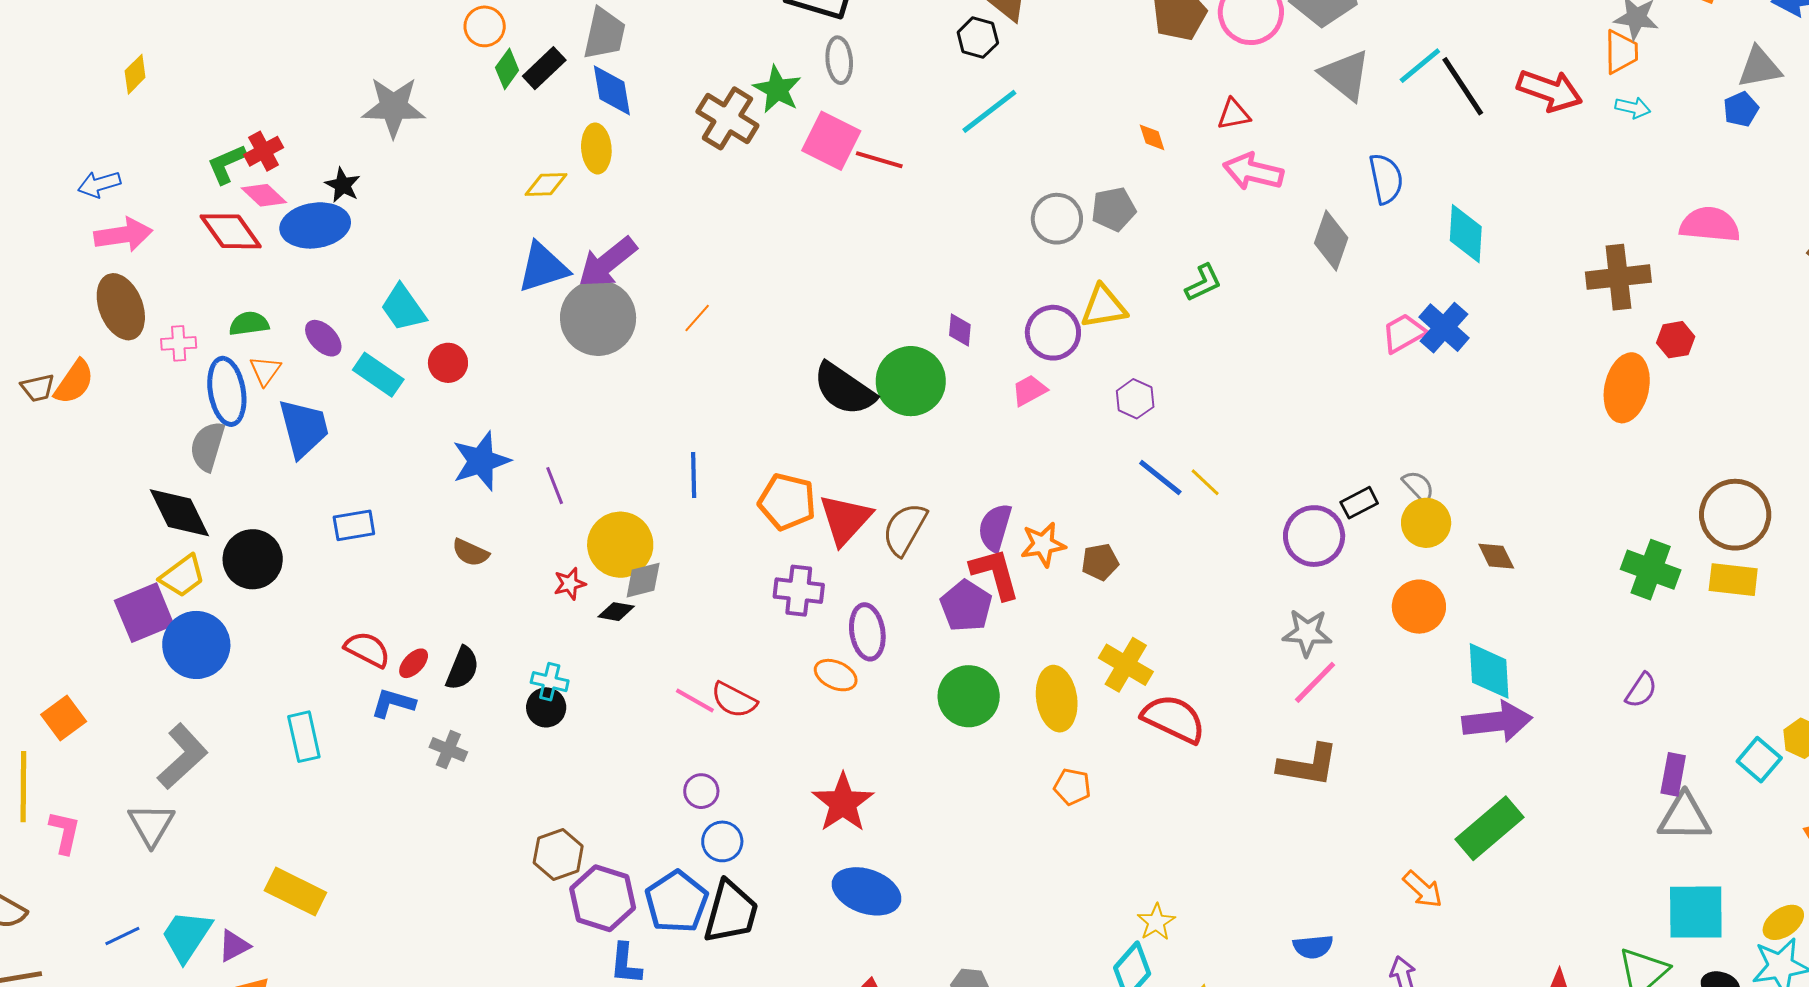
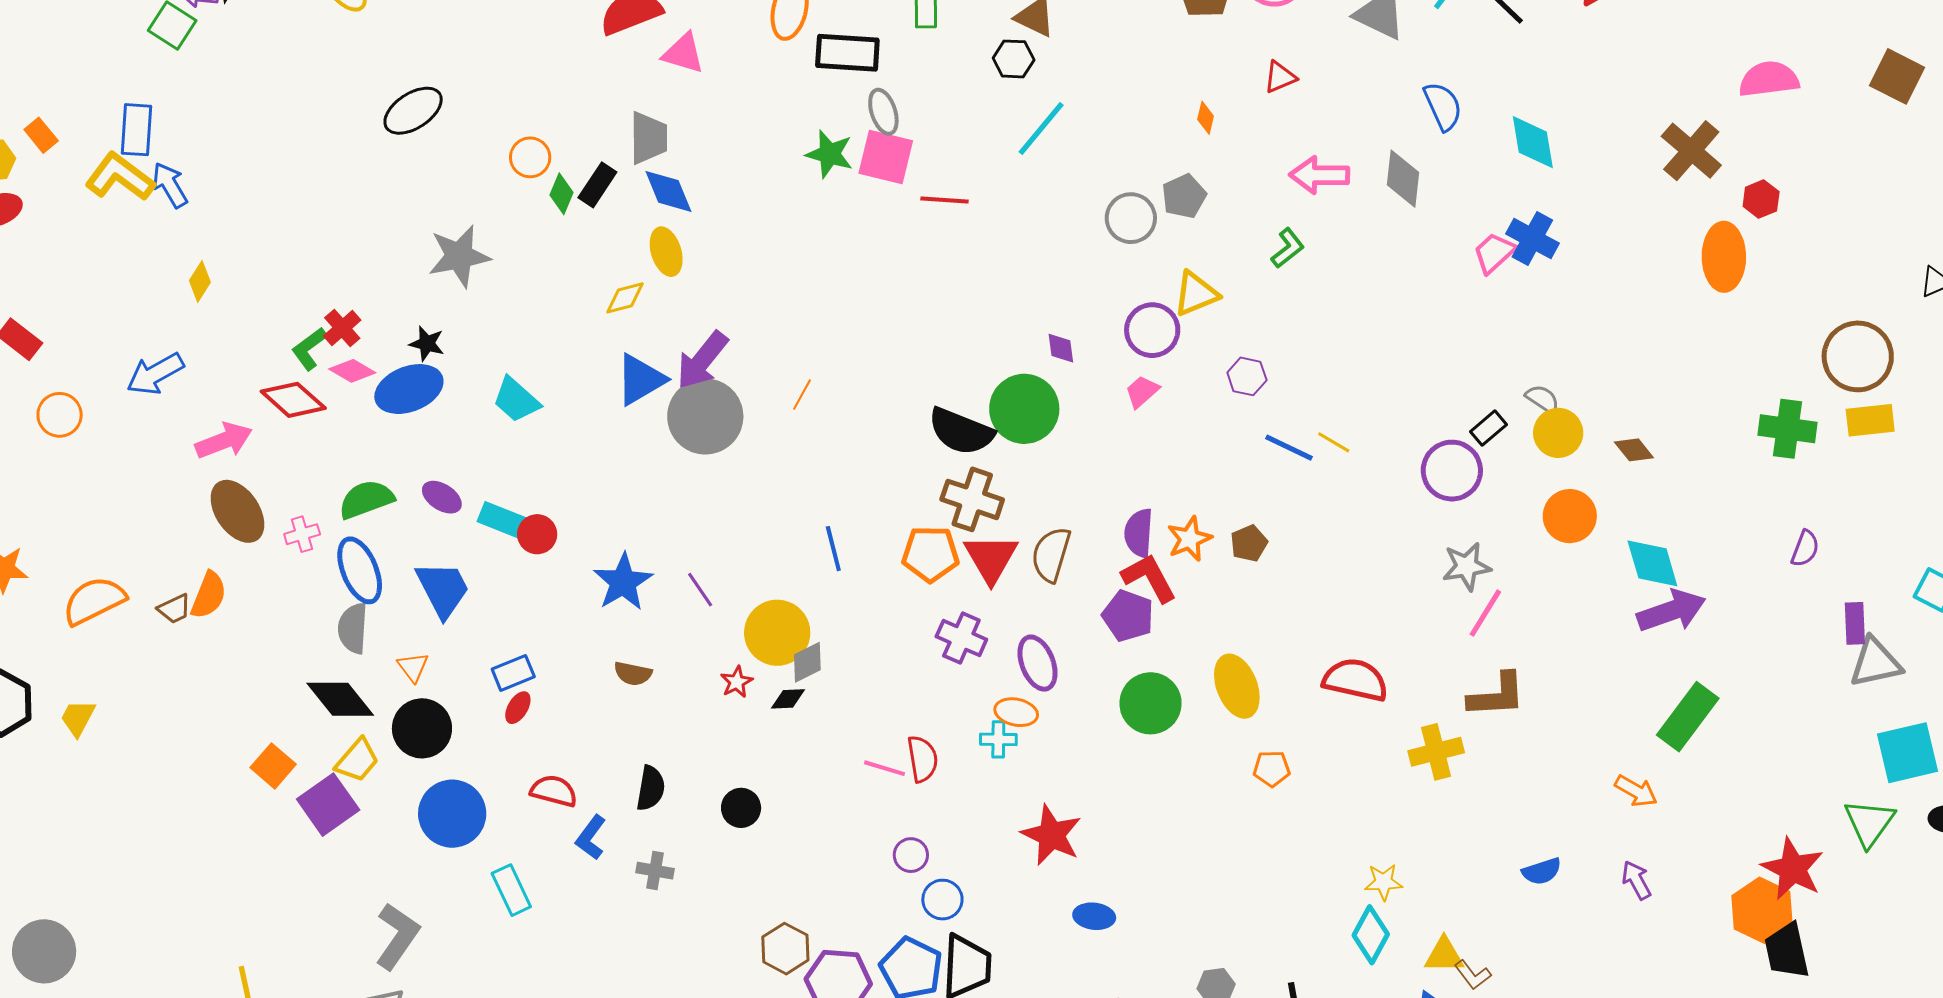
brown cross: (727, 118) -> (972, 499), moved
orange diamond: (1152, 137) -> (1206, 118), turned 44
pink square: (831, 141) -> (886, 157), moved
pink arrow: (1253, 172) -> (1319, 175), moved
blue arrow: (99, 184) -> (155, 374), moved, size x1.4
red diamond: (231, 231) -> (293, 400), moved
brown cross: (1618, 277) -> (1691, 151), turned -30
cyan trapezoid: (403, 308) -> (516, 400), moved
green semicircle: (249, 324) -> (366, 499), size x1.4
red circle: (448, 363) -> (537, 534), moved
orange triangle: (265, 371) -> (413, 667), moved
purple cross: (799, 591) -> (961, 638), turned 30
blue circle: (196, 645) -> (452, 814), moved
red ellipse: (414, 663) -> (518, 708), moved
yellow cross: (1126, 665) -> (1436, 752), moved, turned -32
cyan cross: (550, 682) -> (998, 739), moved
red semicircle: (734, 700) -> (922, 759), turned -114
blue L-shape: (393, 703) -> (591, 838), turned -57
orange square: (64, 718) -> (273, 766), moved
blue ellipse: (867, 891) -> (1094, 916), size x0.6
yellow star: (1156, 922) -> (1383, 882), turned -30

